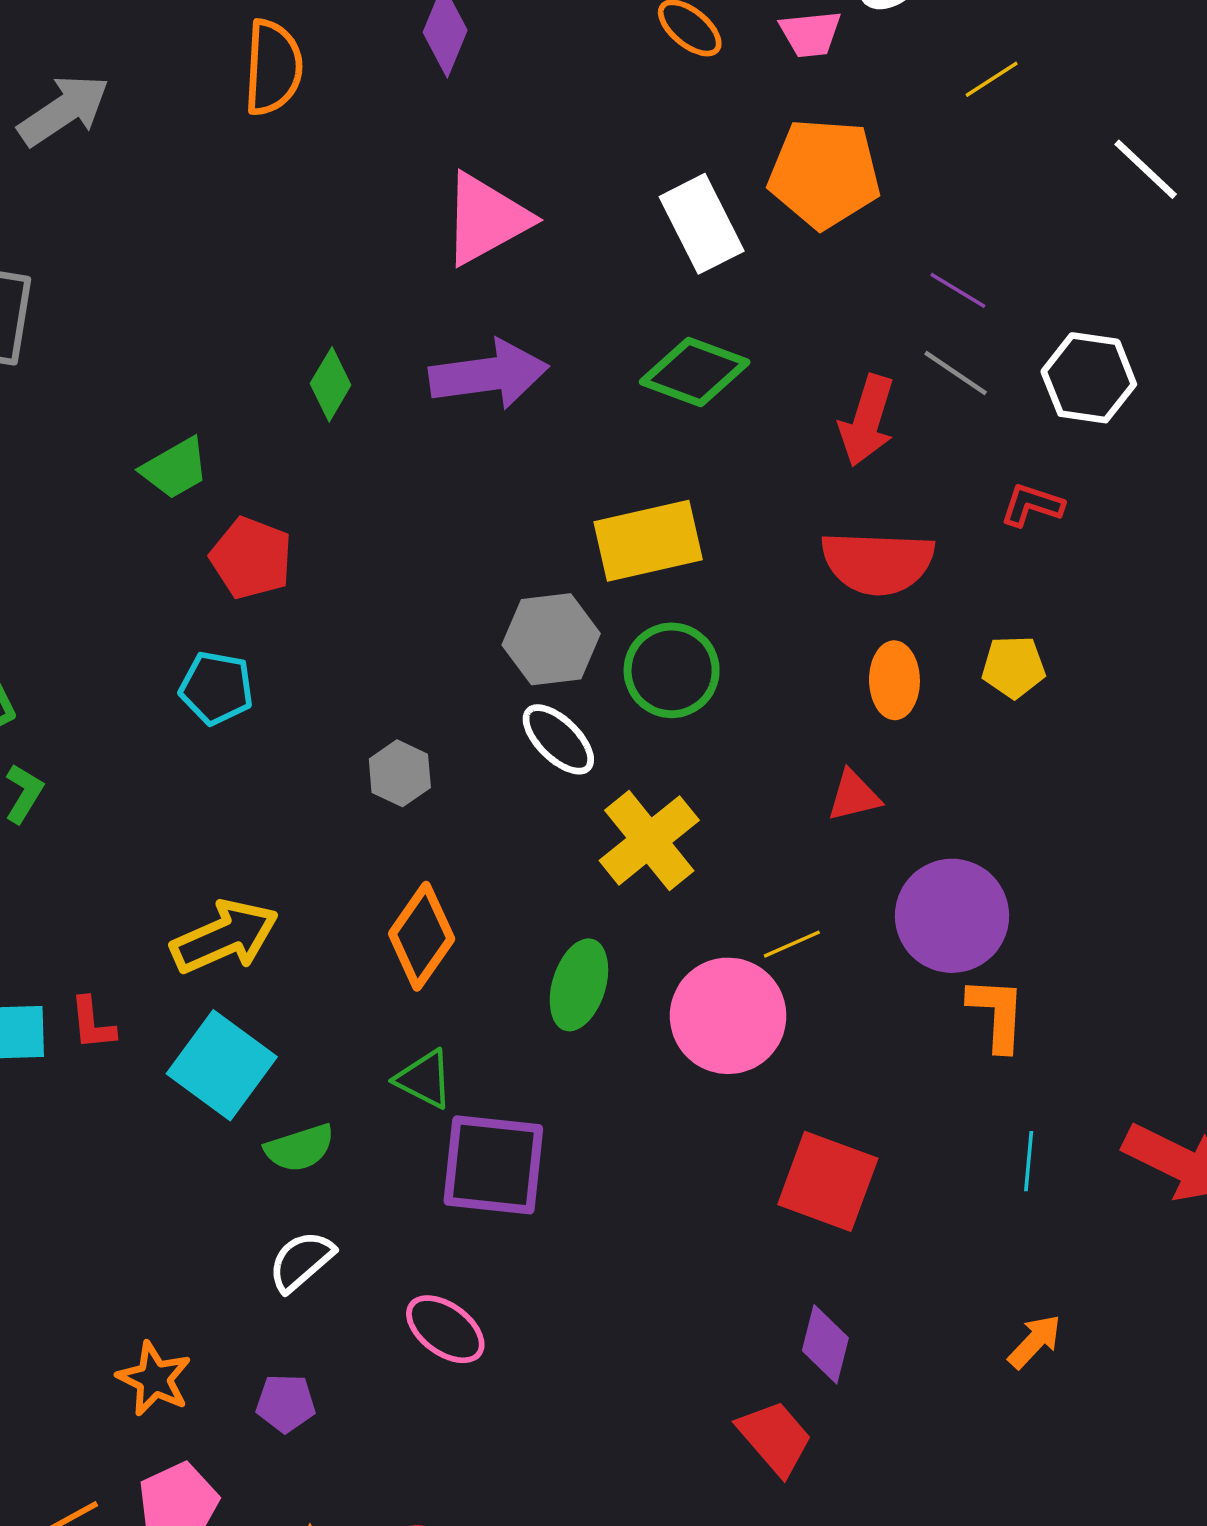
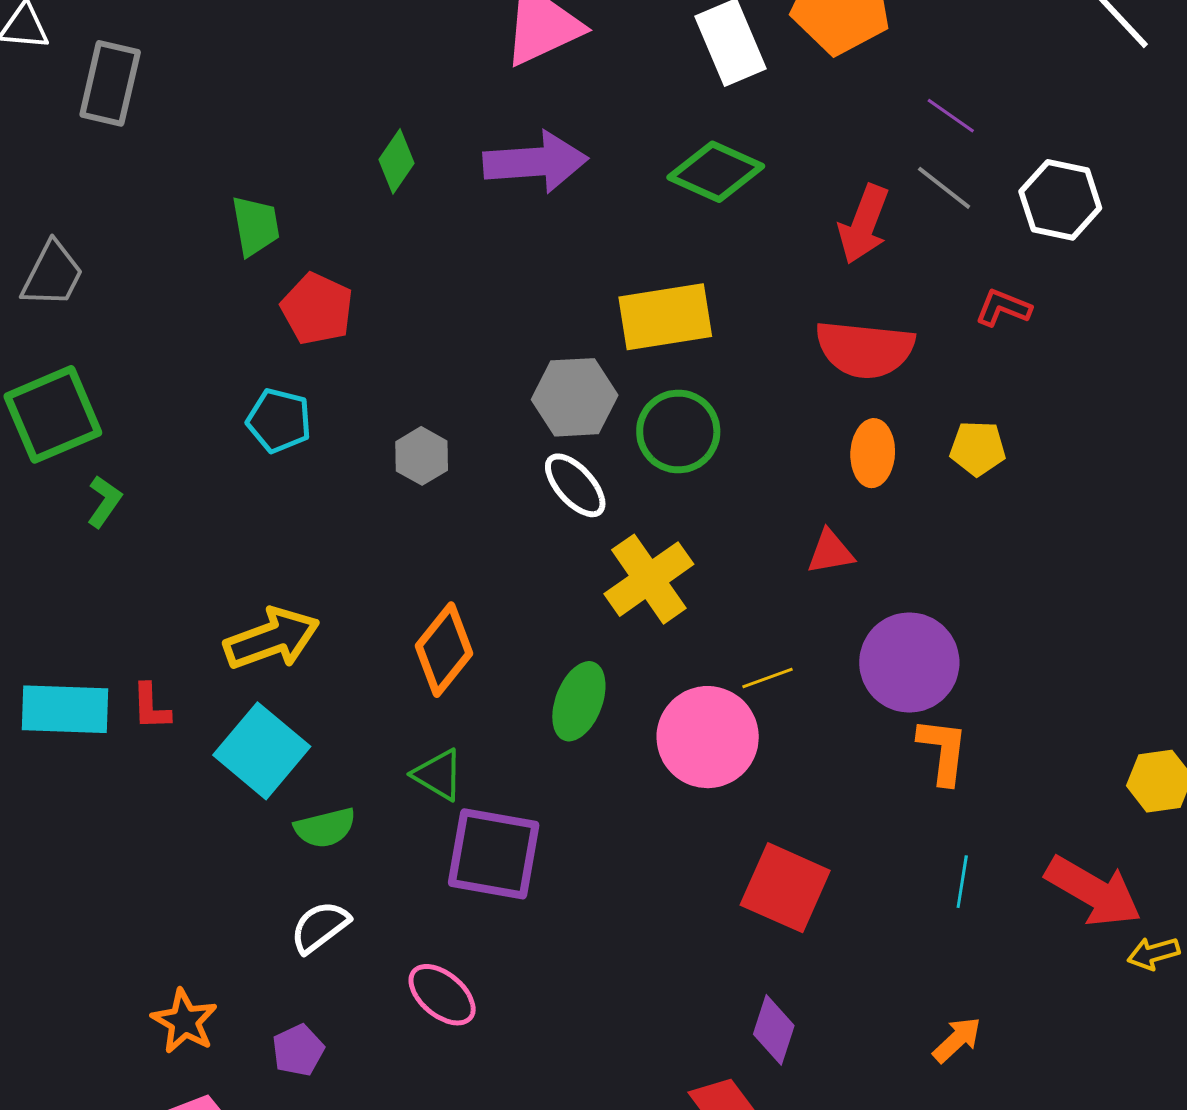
green trapezoid: (175, 468) -> (256, 226), turned -74
gray hexagon: (400, 773) -> (422, 456), moved
purple pentagon: (286, 1403) -> (298, 1050), turned -30

